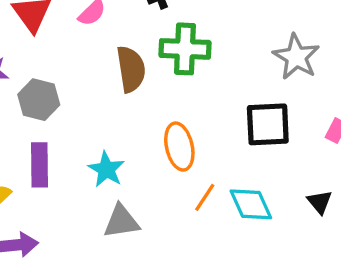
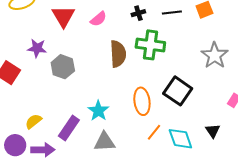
black square: (268, 124) -> (178, 91), moved, turned 32
purple rectangle: (40, 165) -> (69, 128), moved, turned 30
black triangle: (320, 202) -> (213, 131), moved

